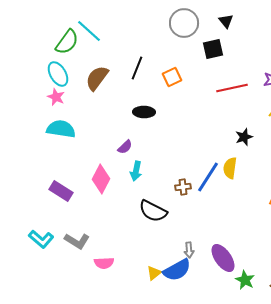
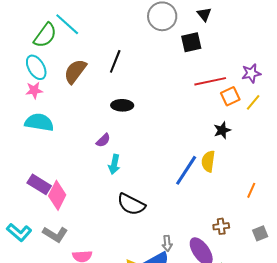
orange square: (172, 77) -> (230, 96), moved
pink star: (56, 97) -> (34, 90), turned -30
pink diamond: (101, 179) -> (57, 195), moved
brown cross: (183, 187) -> (221, 226), moved

